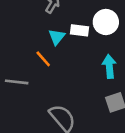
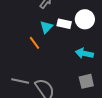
cyan arrow: (109, 66) -> (84, 53), turned -78
gray line: (17, 82) -> (20, 81), moved

